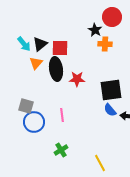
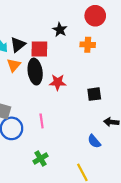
black star: (95, 30) -> (60, 30), moved
black square: (111, 90) -> (94, 94), size x0.6
blue semicircle: (110, 110) -> (94, 141), moved

